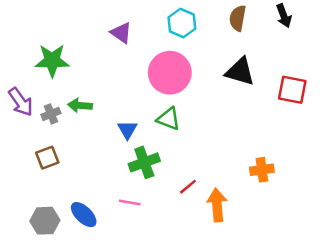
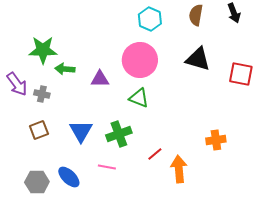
purple triangle: (121, 33) -> (100, 79), moved, turned -36
green arrow: (80, 105) -> (65, 69), moved
gray cross: (51, 114) -> (42, 94), turned 35
blue triangle: (127, 130) -> (81, 131), moved, size x1.4

